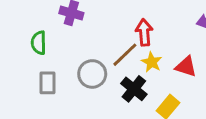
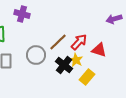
red arrow: (144, 32) -> (79, 42), moved, turned 48
yellow star: (152, 62) -> (76, 60), moved

